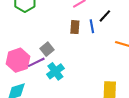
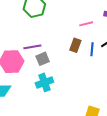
purple line: (36, 62) -> (32, 47), moved

